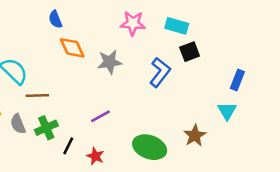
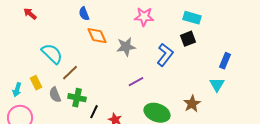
cyan rectangle: (177, 26) -> (192, 18), moved
brown line: (37, 96) -> (70, 73), turned -42
purple line: (101, 116) -> (136, 82), moved
green cross: (46, 128) -> (77, 98), turned 36

